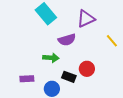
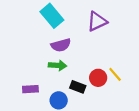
purple semicircle: (67, 40) -> (61, 45), moved
yellow line: (112, 41) -> (115, 74), moved

